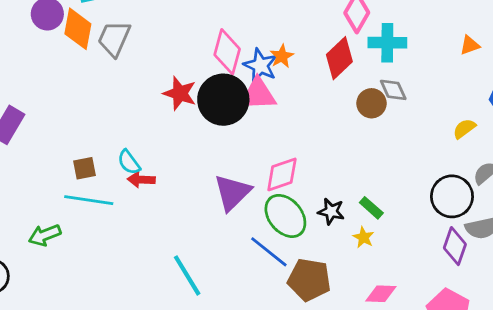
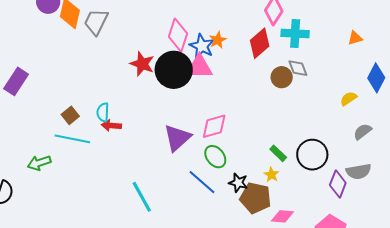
cyan semicircle: (129, 162) -> (103, 112), turned 36
brown square: (84, 168) -> (70, 115), turned -30
black circle: (452, 196) -> (312, 155), moved
black star: (331, 211) -> (238, 183), moved
green ellipse: (285, 216) -> (215, 157), size x0.7
brown pentagon: (309, 280) -> (255, 198), moved

